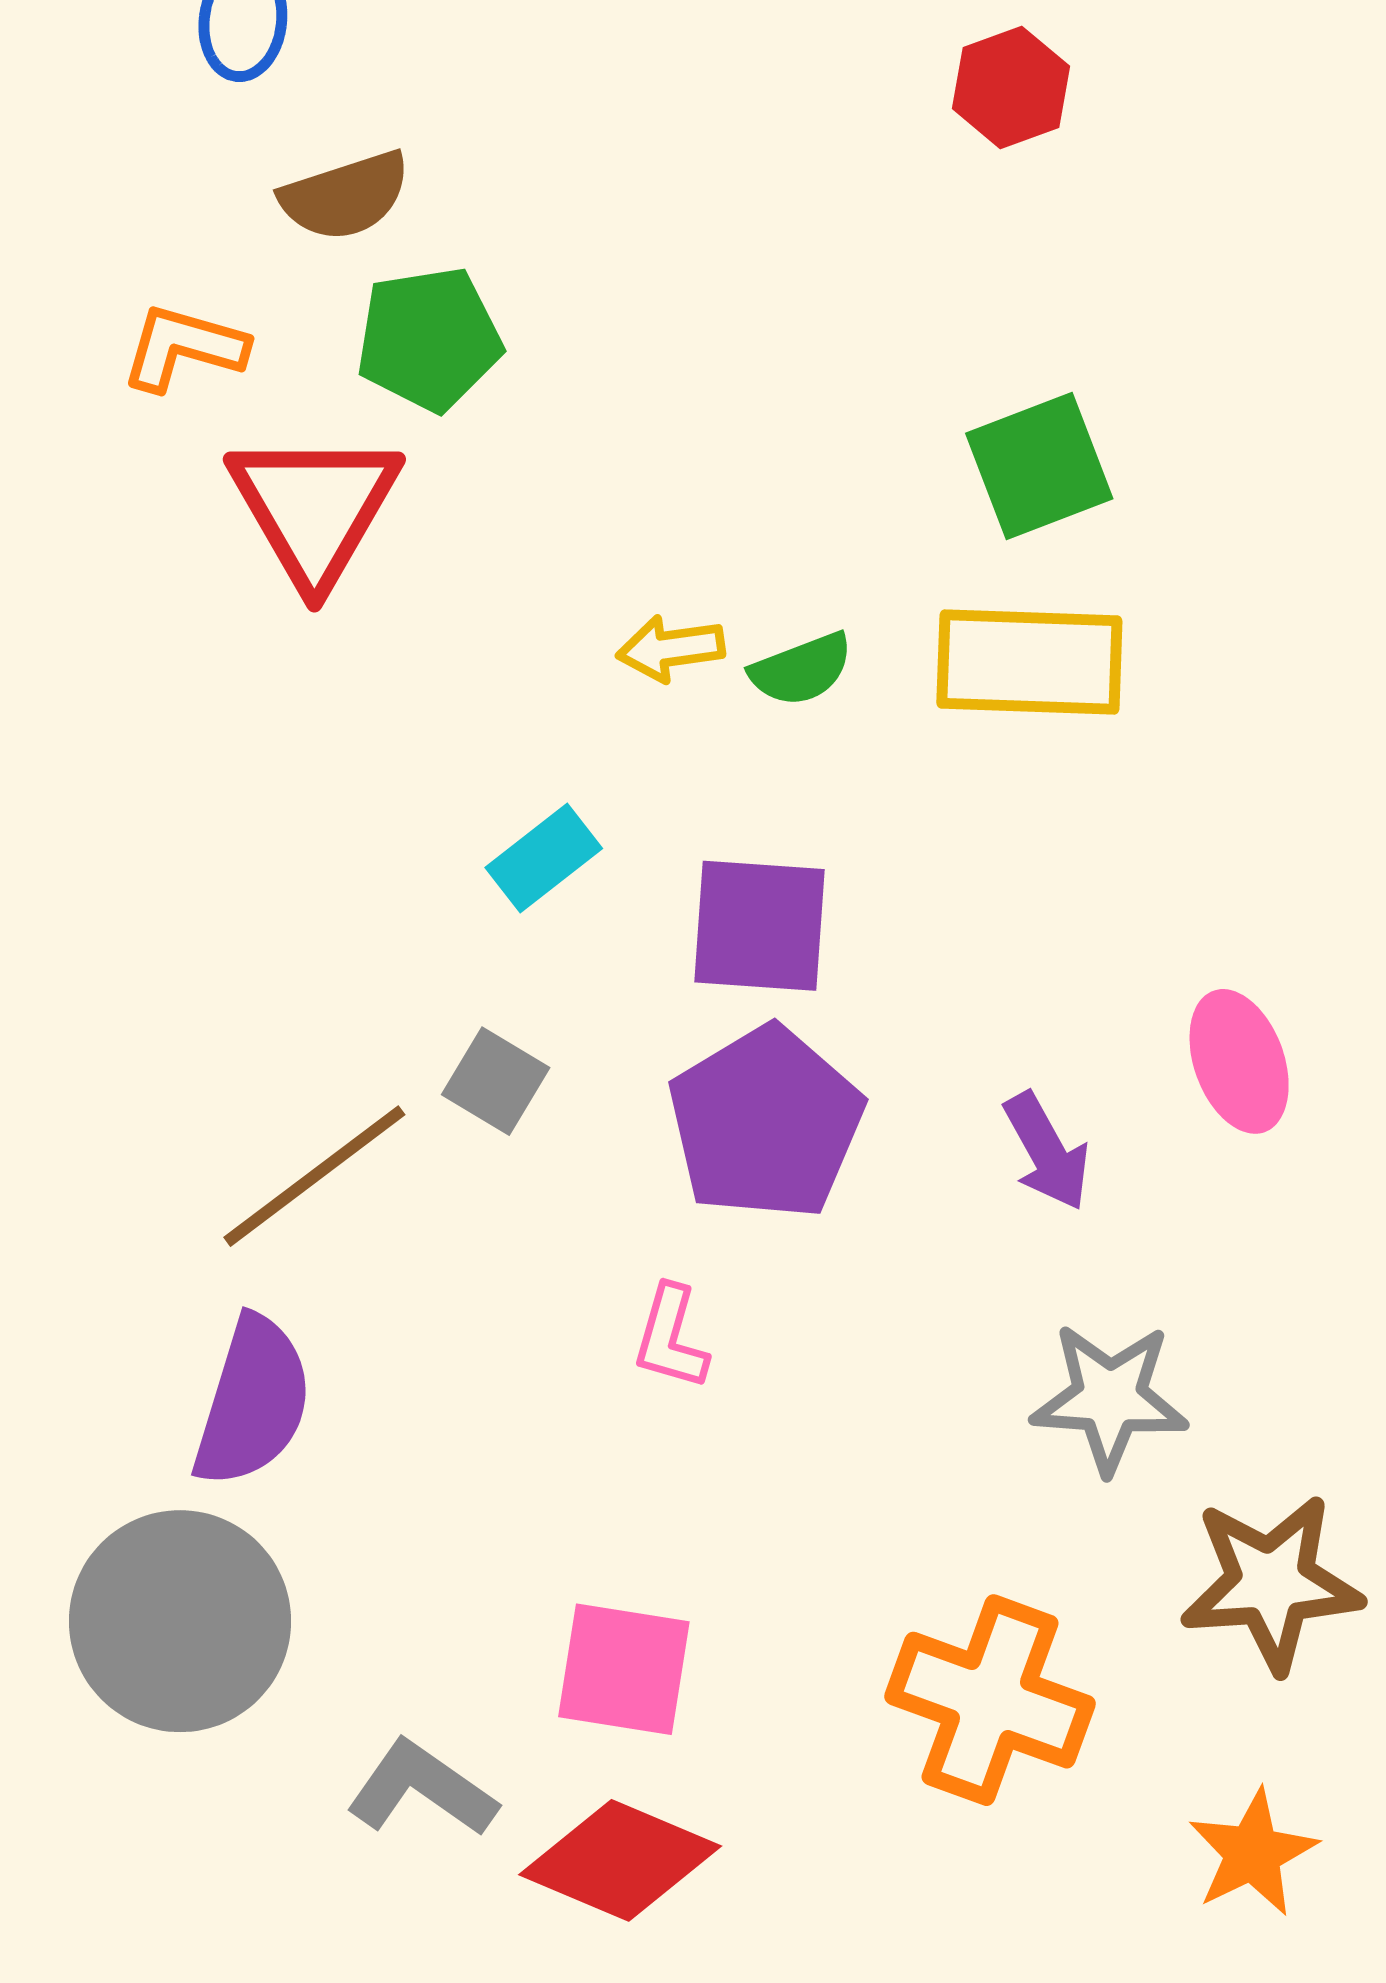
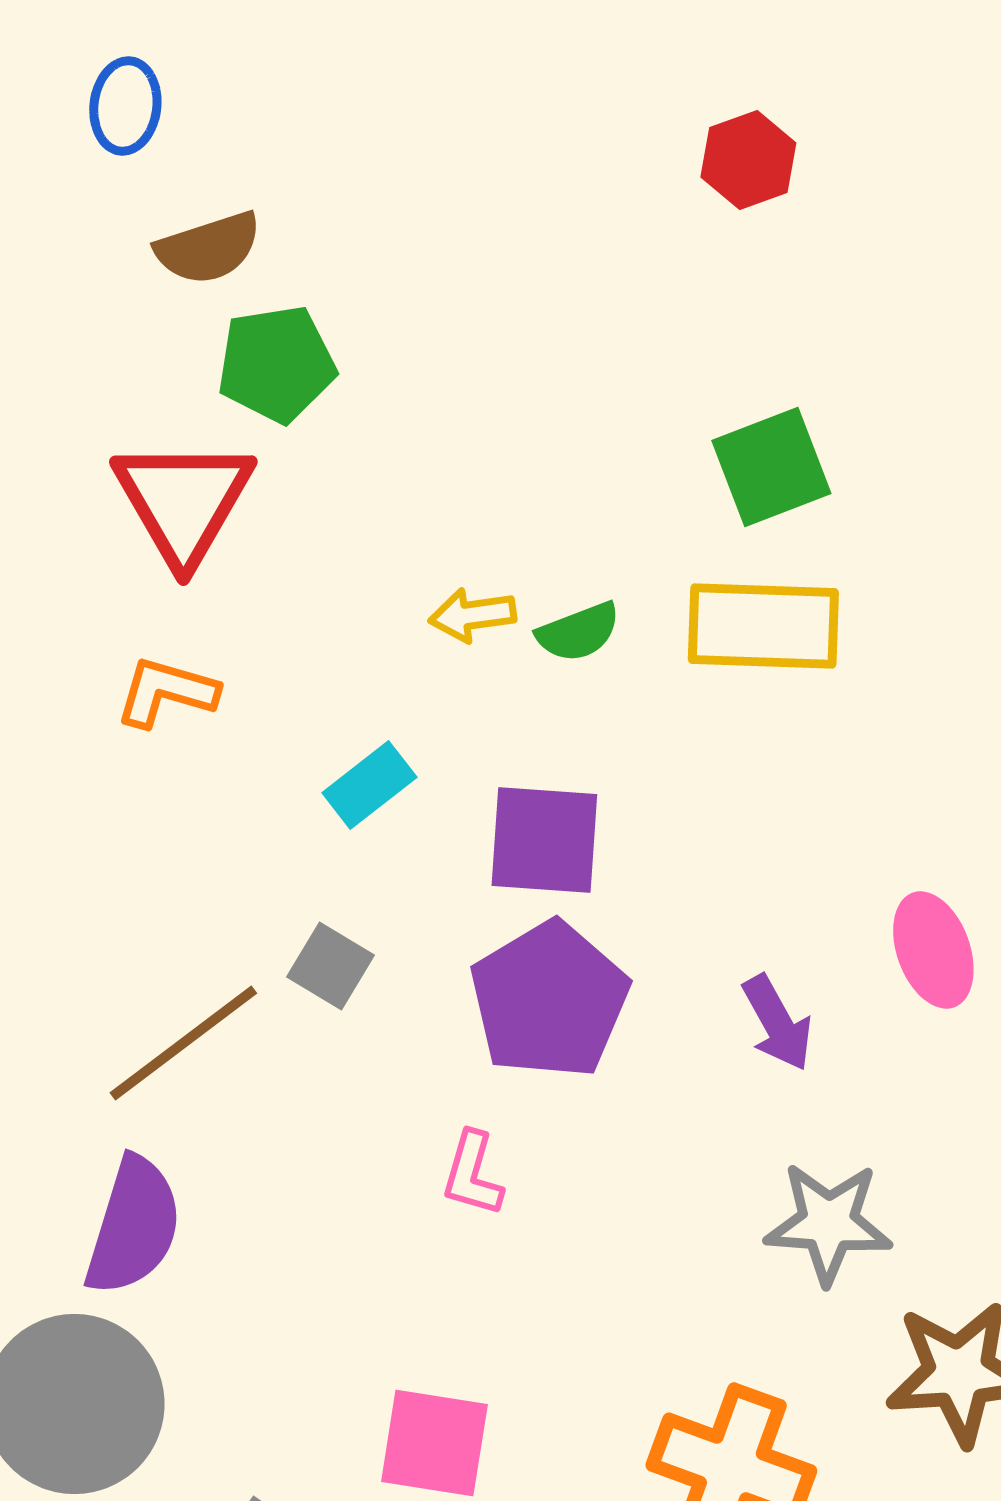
orange L-shape: (184, 348) -> (166, 692), moved

